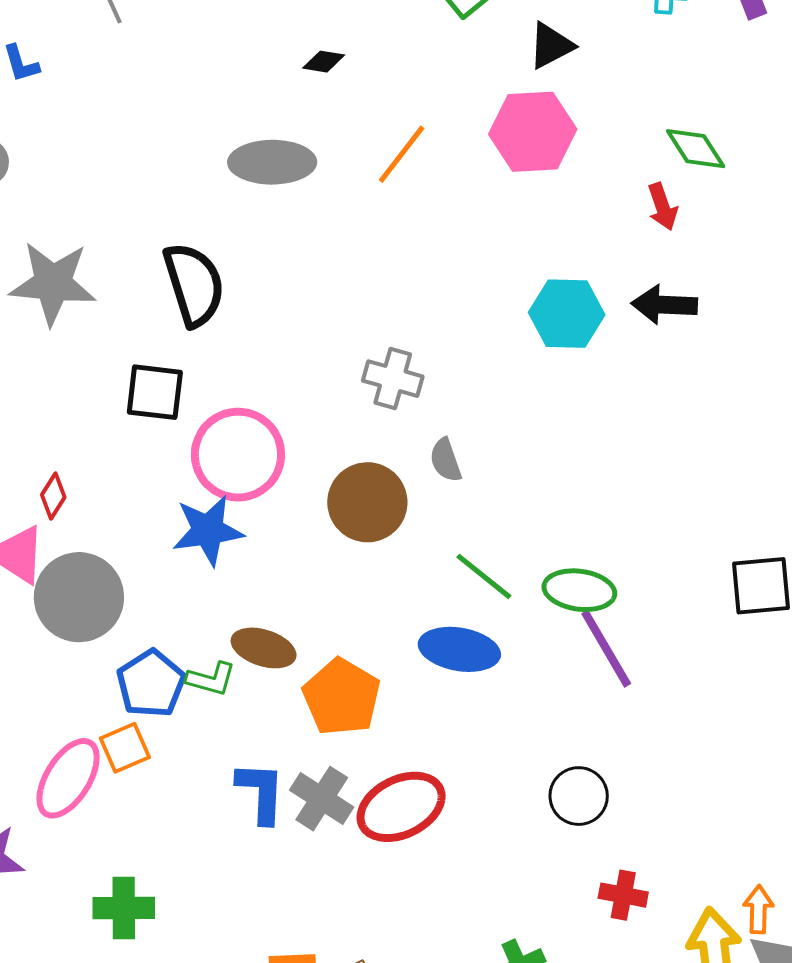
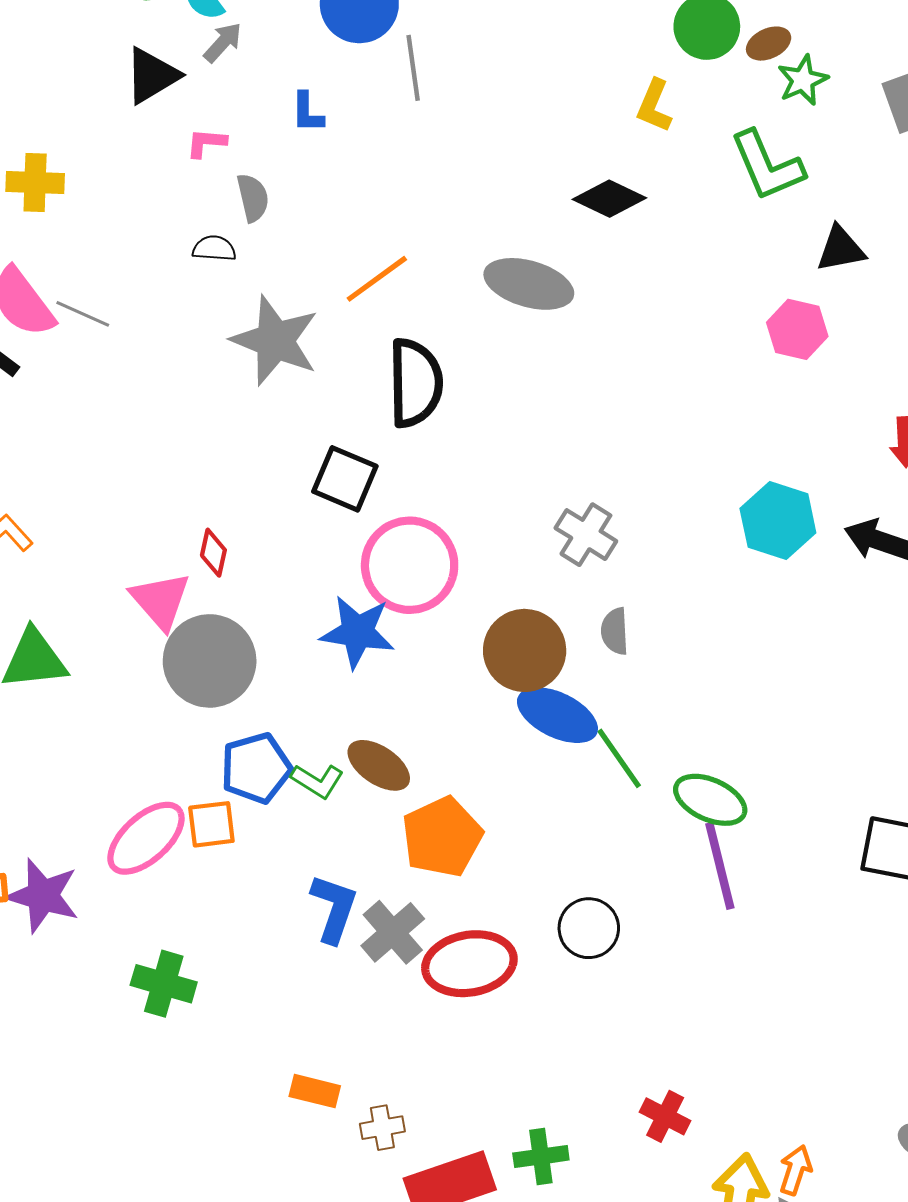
black diamond: (324, 62) -> (609, 199), size x1.6
pink hexagon: (533, 132) -> (797, 329), size x0.7
orange line: (402, 154) -> (377, 279), moved
red diamond: (53, 496) -> (213, 553), turned -36
blue ellipse: (459, 649) -> (557, 715), moved
black circle: (579, 796) -> (589, 928), moved

